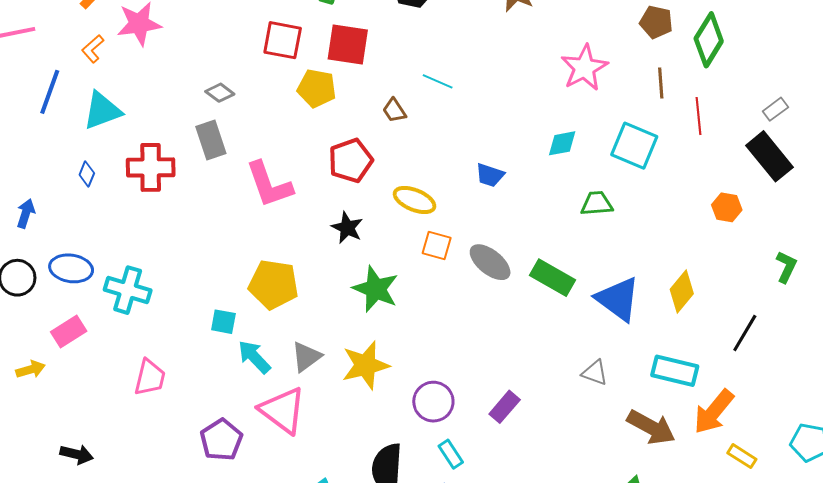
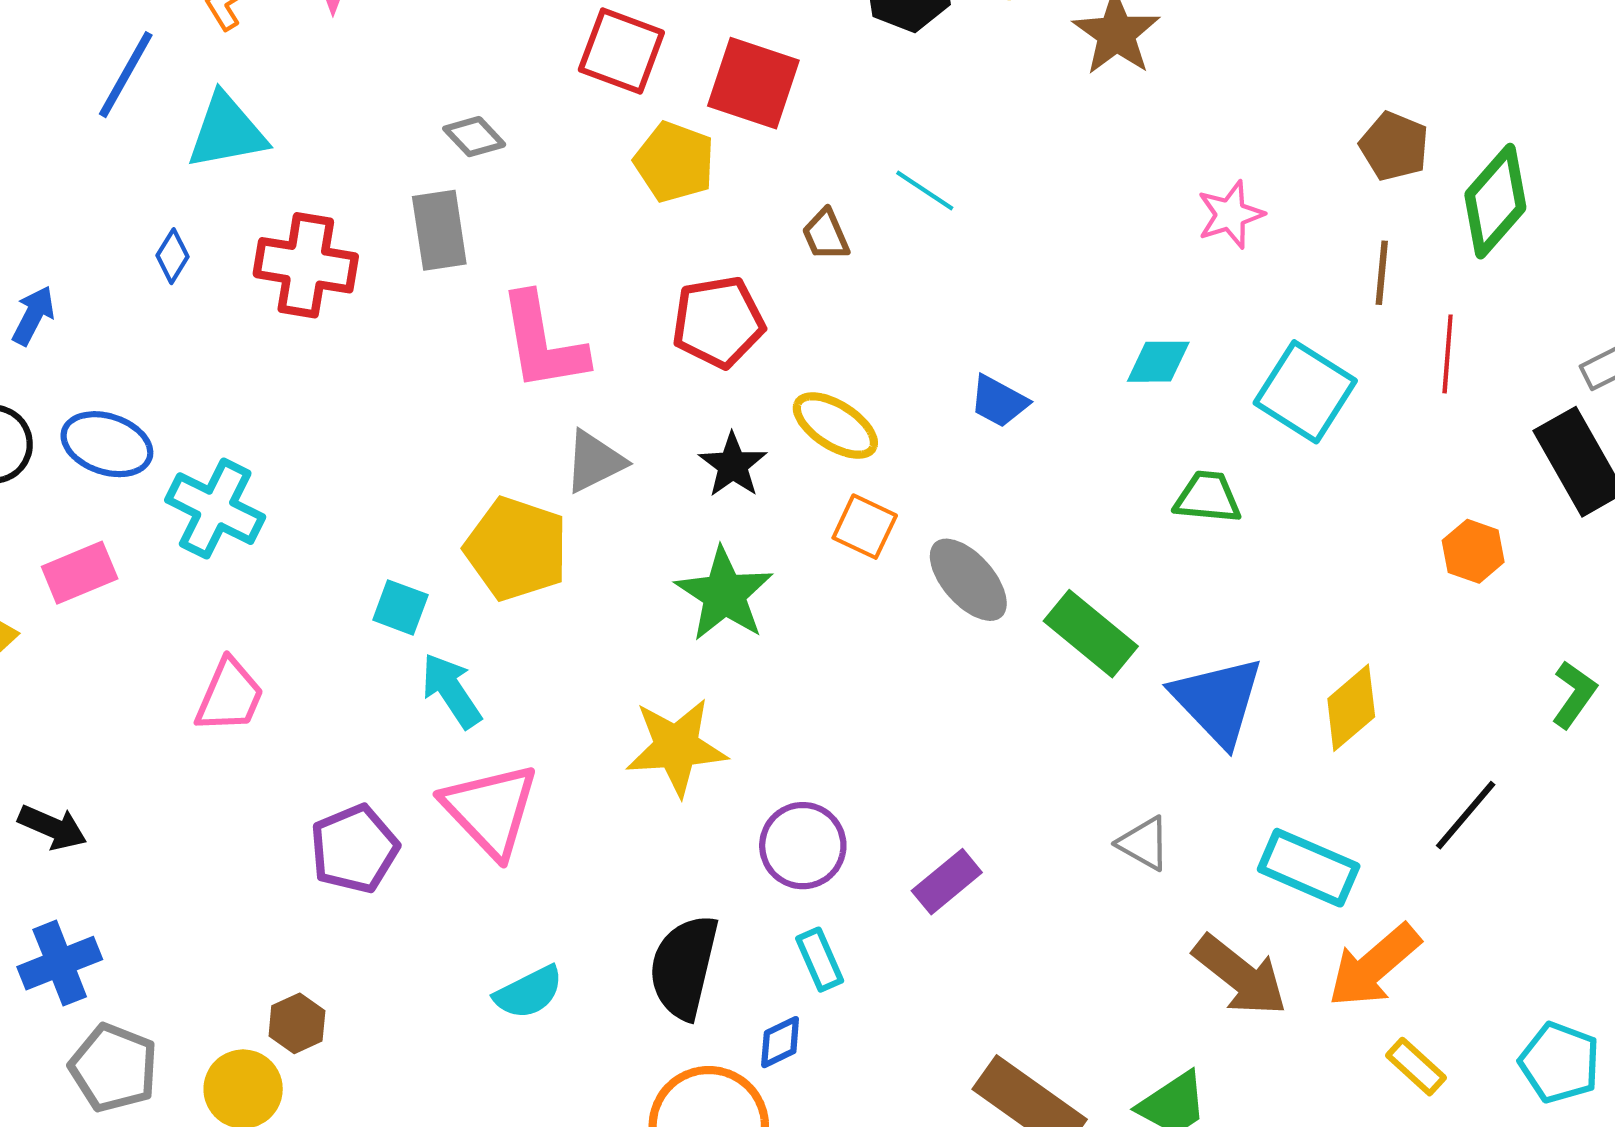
pink star: (584, 68) -> (1230, 215), size x0.7
black star: (347, 228) -> (733, 465), moved
gray triangle: (306, 357) -> (594, 461), moved

